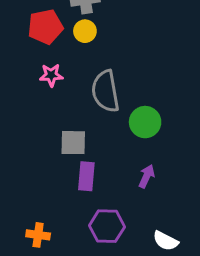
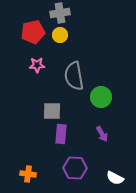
purple arrow: (147, 176) -> (102, 134), turned 126

